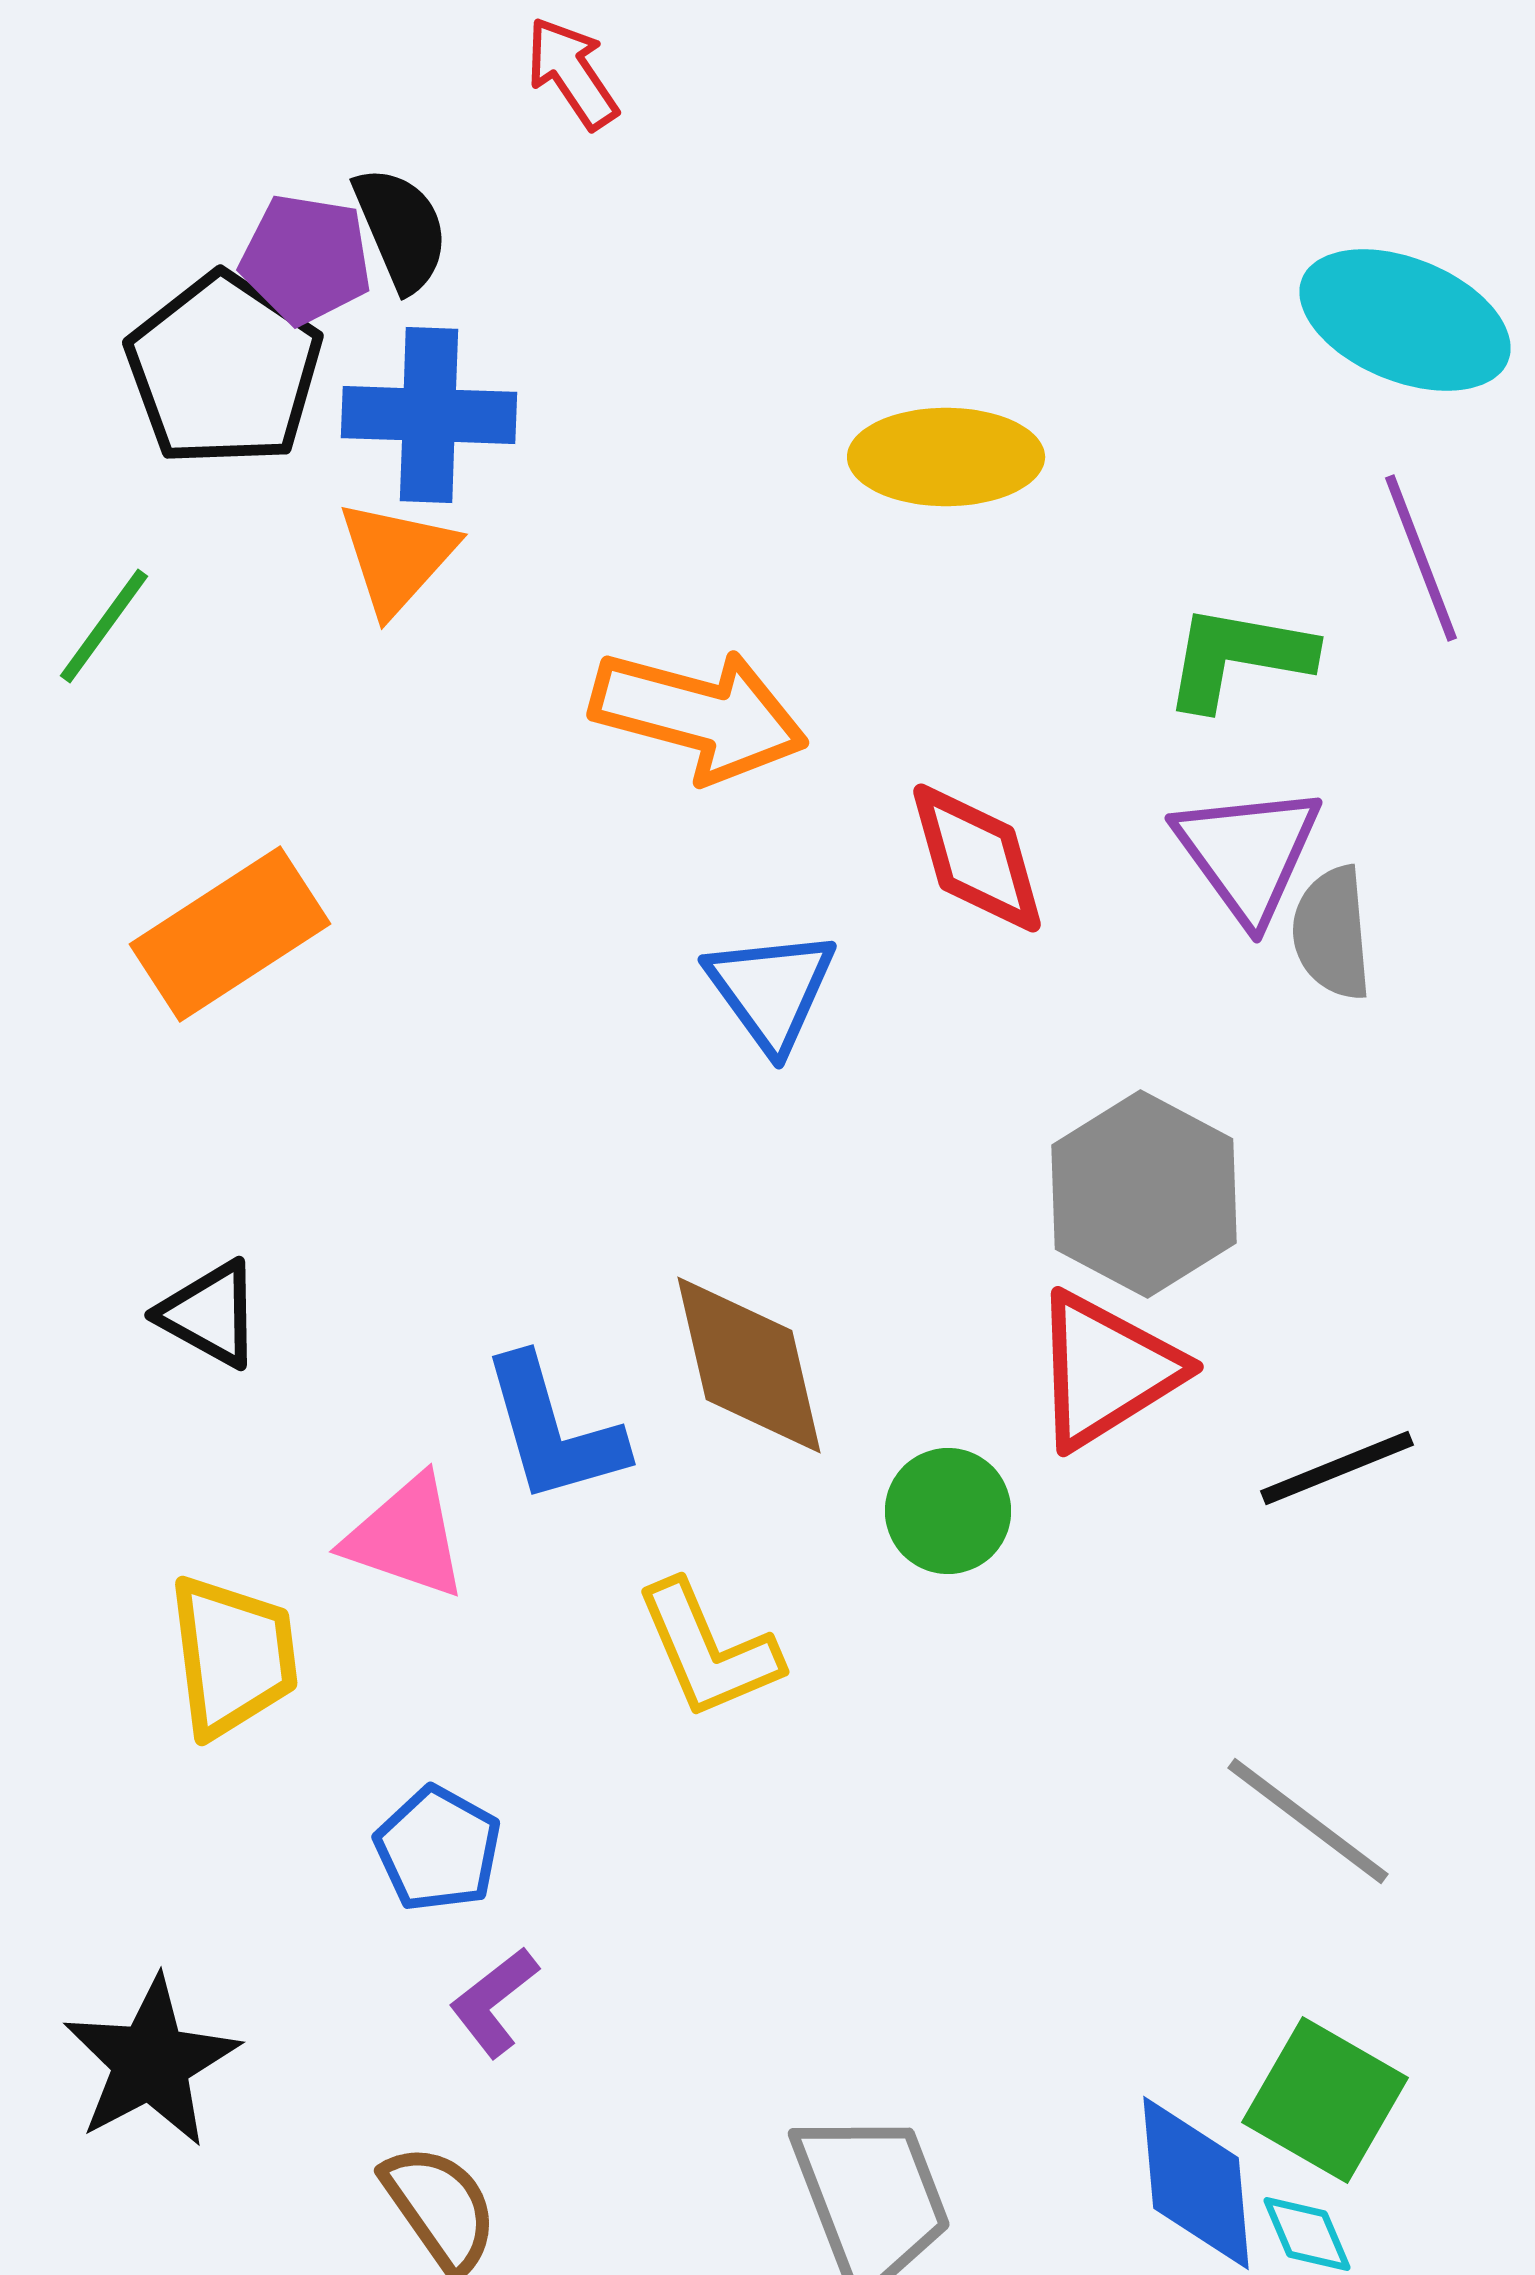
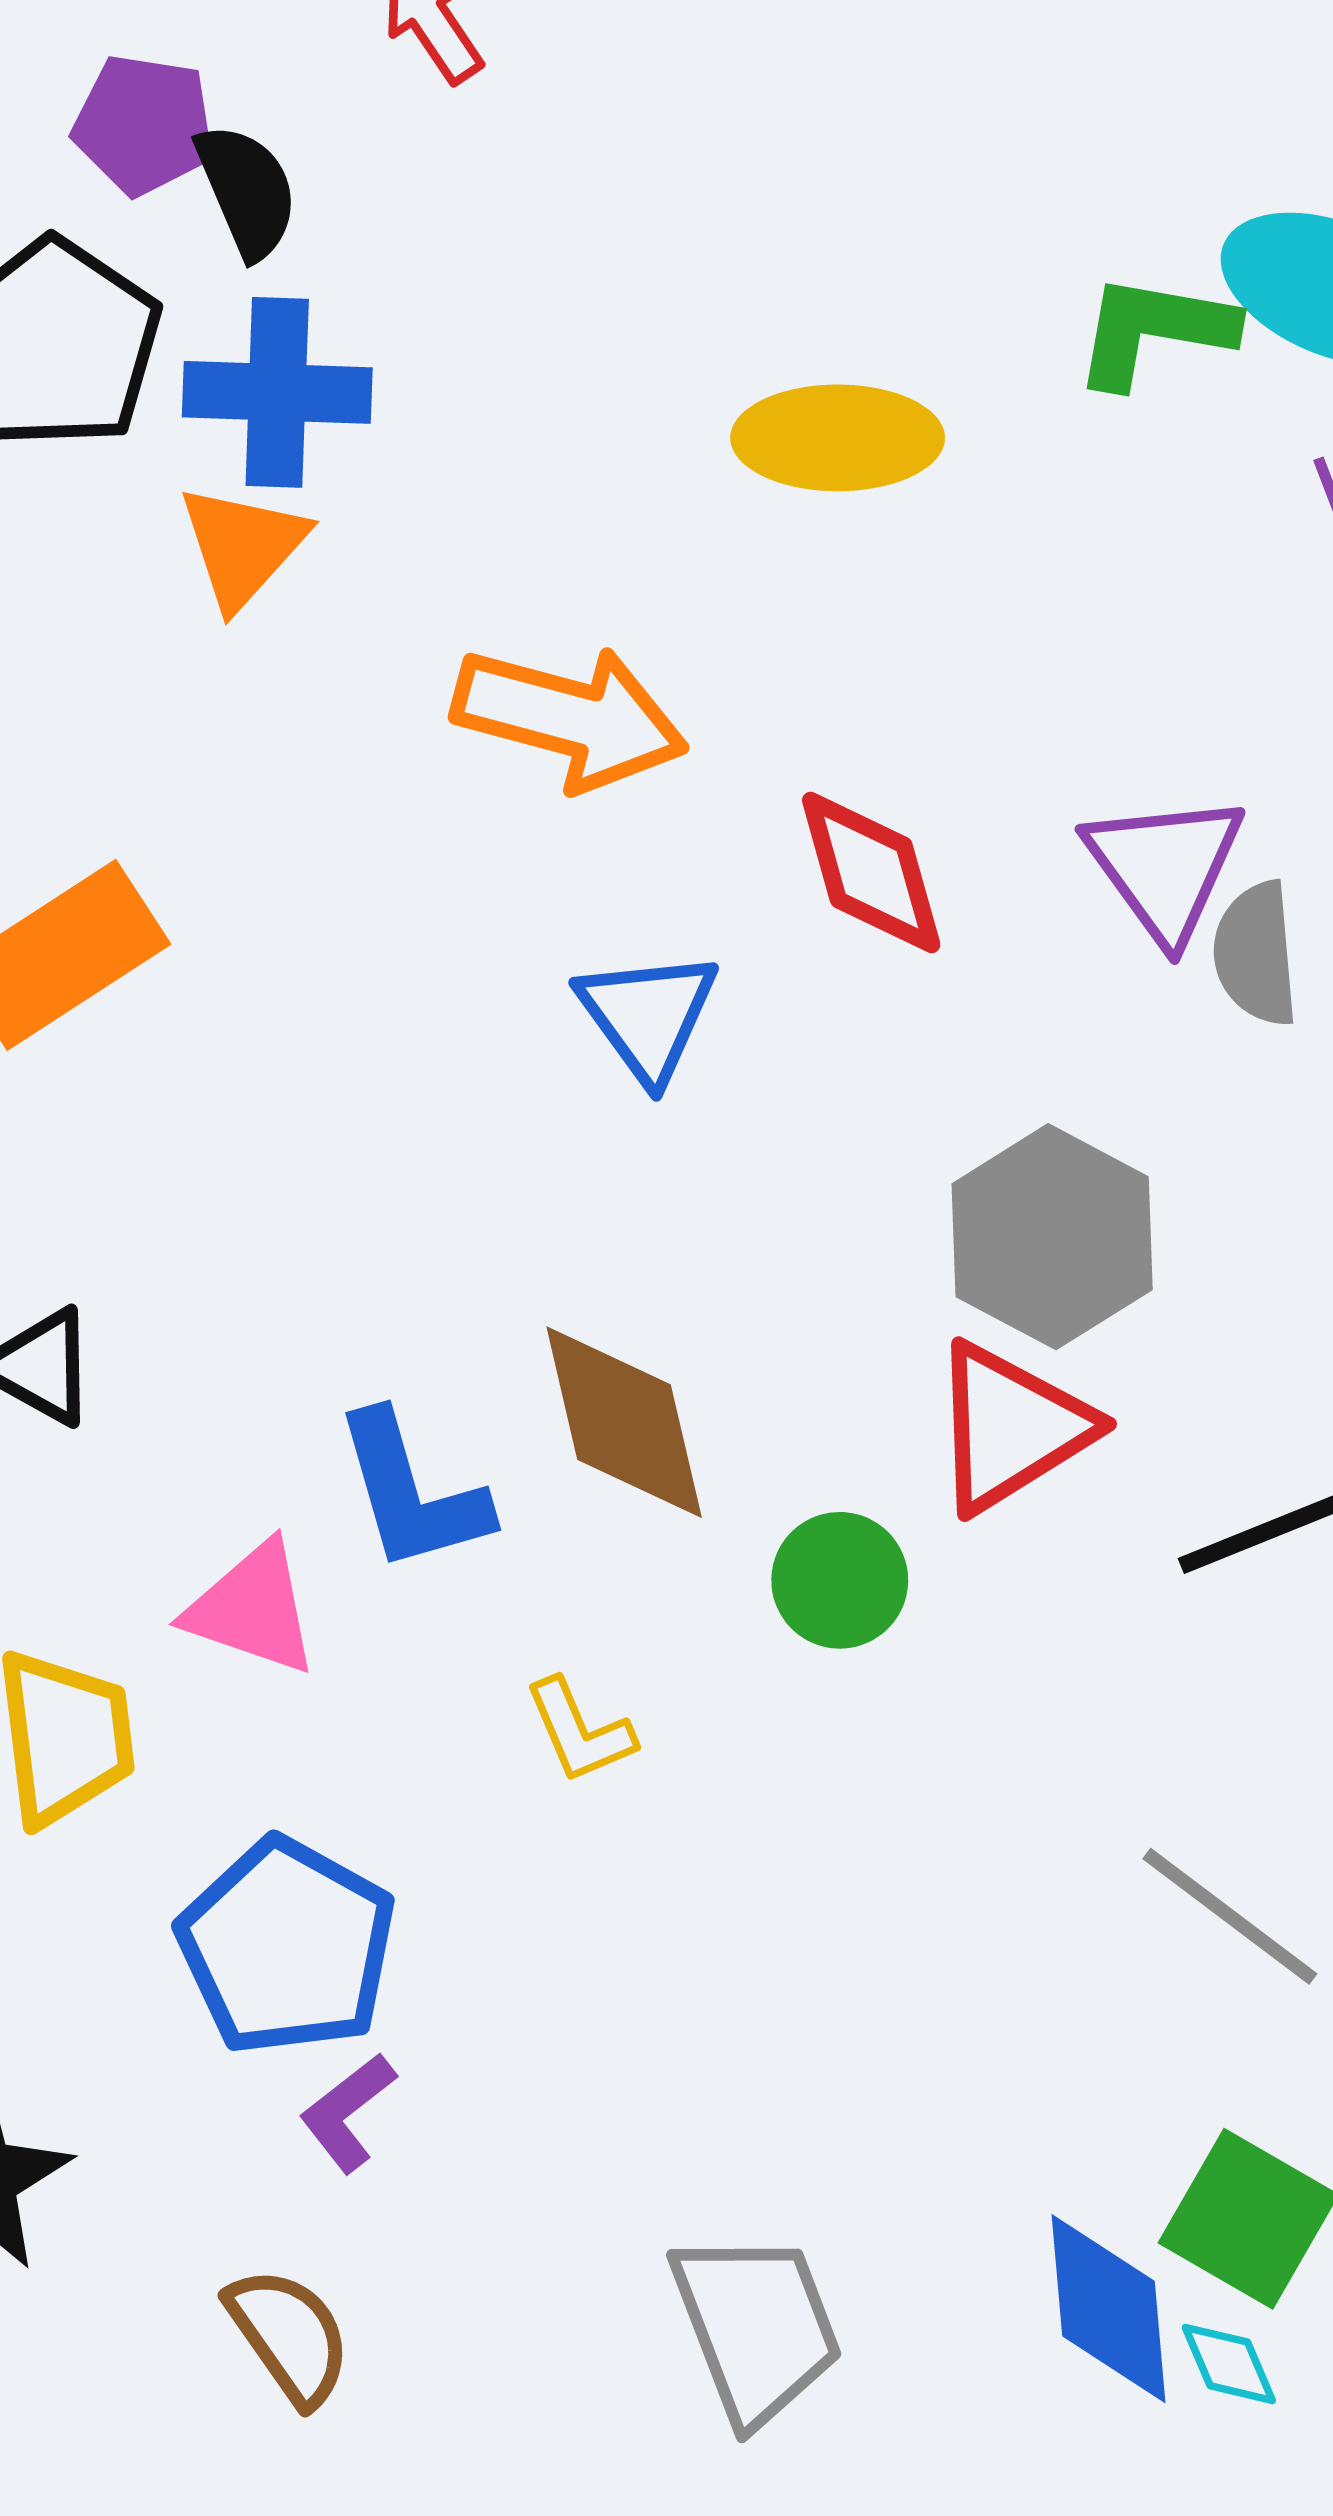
purple pentagon: (306, 259) -> (144, 125), moved
green L-shape: (1238, 657) -> (1154, 331), moved
yellow L-shape: (708, 1650) -> (580, 1731), size x0.7
blue pentagon: (438, 1849) -> (287, 1947), size x1.6

